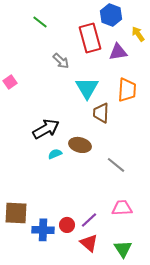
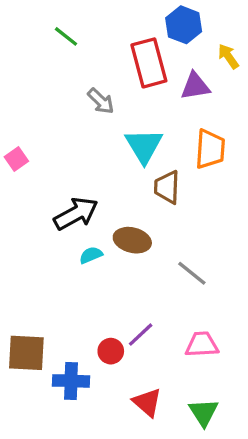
pink square: (10, 82) -> (16, 159), moved
purple line: (89, 220) -> (141, 335), moved
red circle: (67, 225) -> (111, 351), moved

